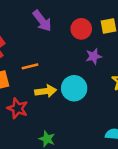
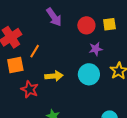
orange line: (30, 66) -> (35, 51), moved, turned -48
cyan circle: (74, 88) -> (89, 74), moved

